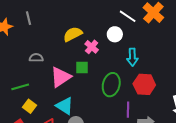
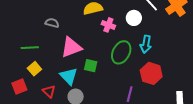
pink cross: (92, 47) -> (108, 25), turned -32
green square: (82, 68) -> (91, 66), moved
green ellipse: (111, 85) -> (121, 52), moved

